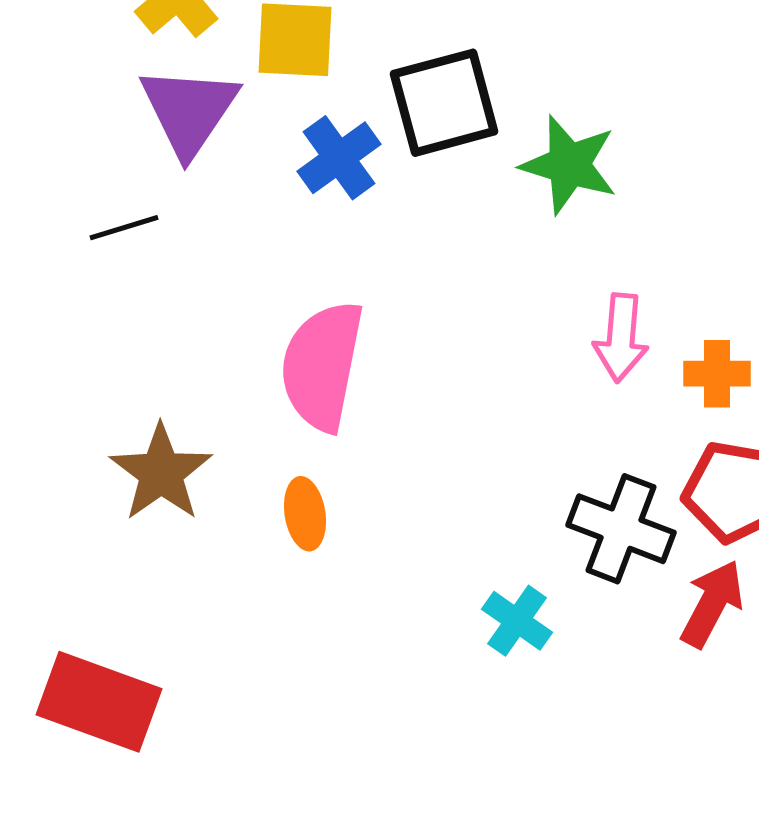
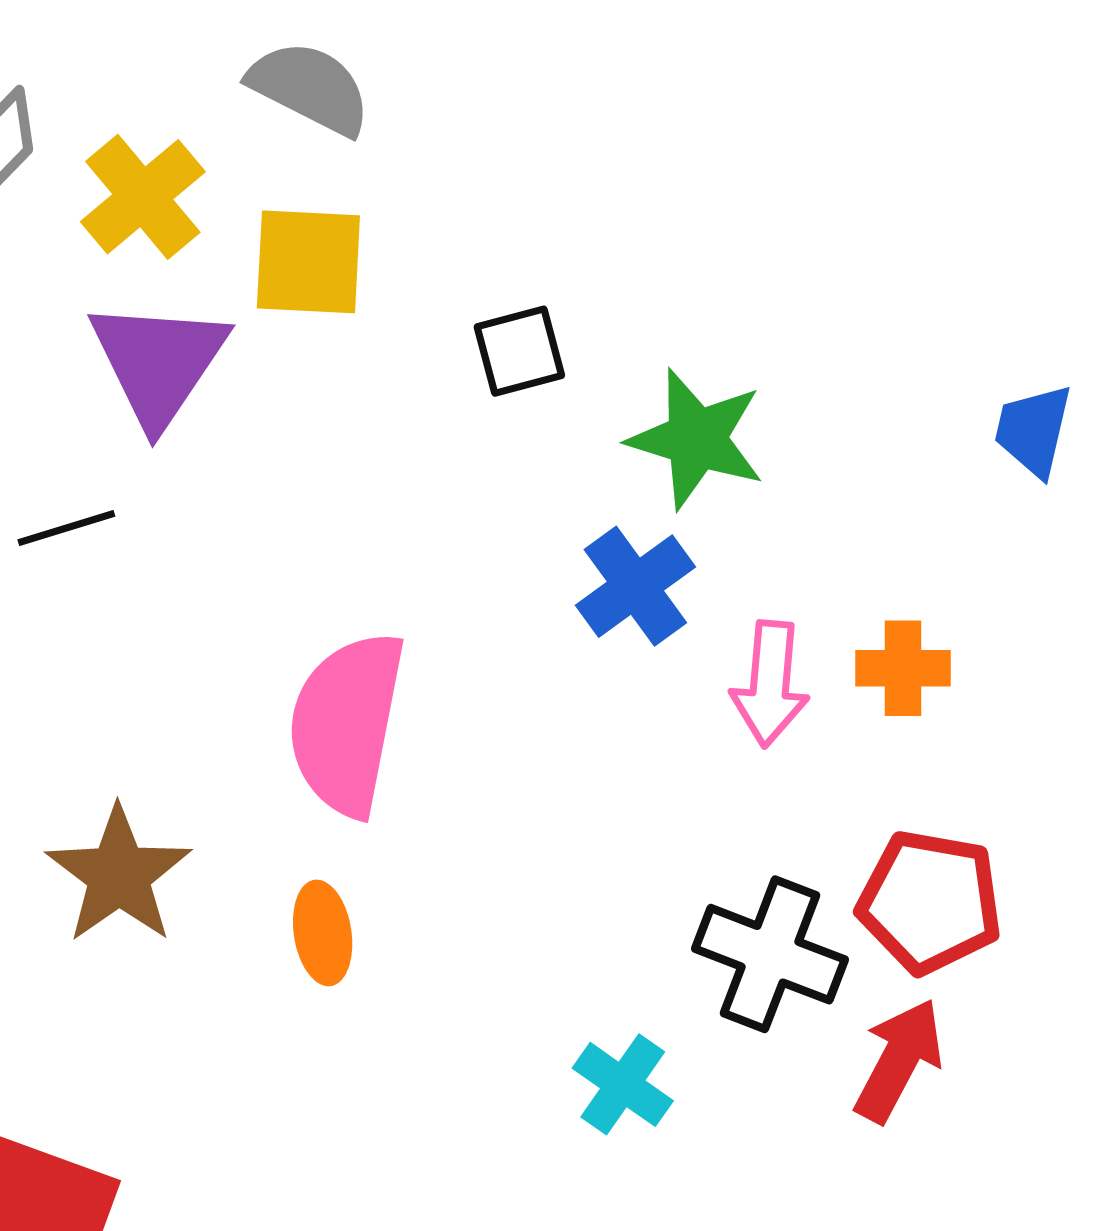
black square: (444, 103) -> (519, 351), size x0.6
blue cross: (339, 158) -> (635, 586), moved
orange cross: (717, 374) -> (903, 668), moved

